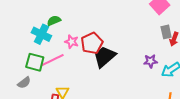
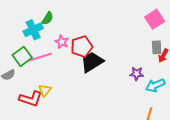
green semicircle: (54, 21) -> (48, 18), turned 136
cyan cross: (41, 34) -> (33, 30), turned 30
green square: (35, 62) -> (22, 56), turned 30

